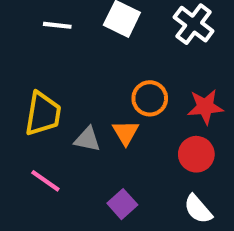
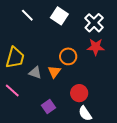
white line: (57, 25) -> (27, 15), turned 32
red star: (205, 107) -> (96, 47), moved
red circle: (196, 154) -> (79, 93), moved

